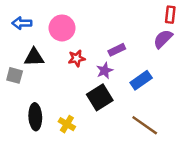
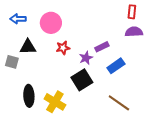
red rectangle: (170, 15) -> (132, 12), moved
purple semicircle: (163, 39) -> (134, 32), turned 42
purple rectangle: (117, 50) -> (102, 47), moved
yellow cross: (67, 124) -> (55, 102), size x1.5

